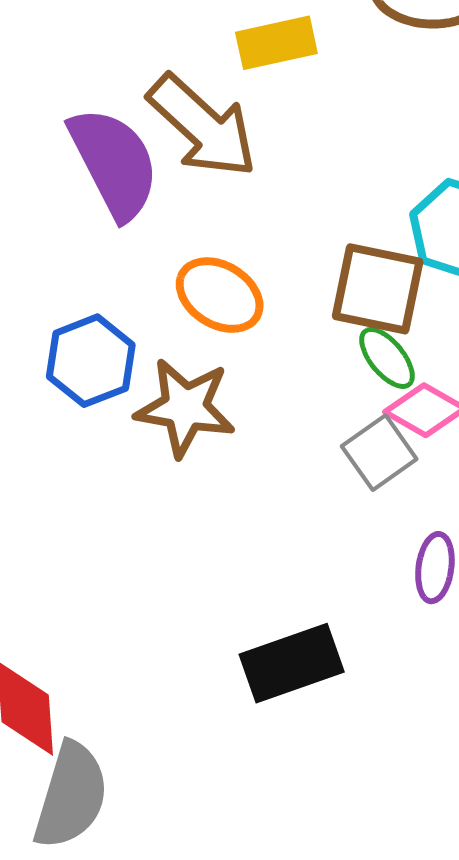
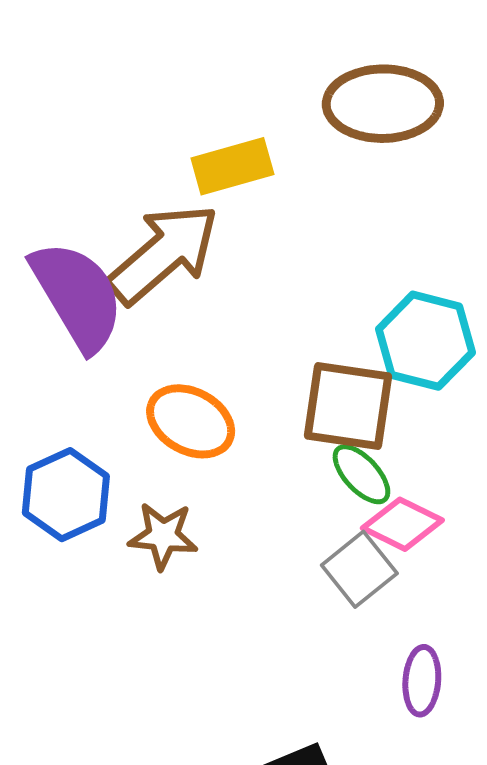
brown arrow: (202, 126) -> (163, 254), turned -80
brown star: (185, 408) -> (163, 536), size x0.7

